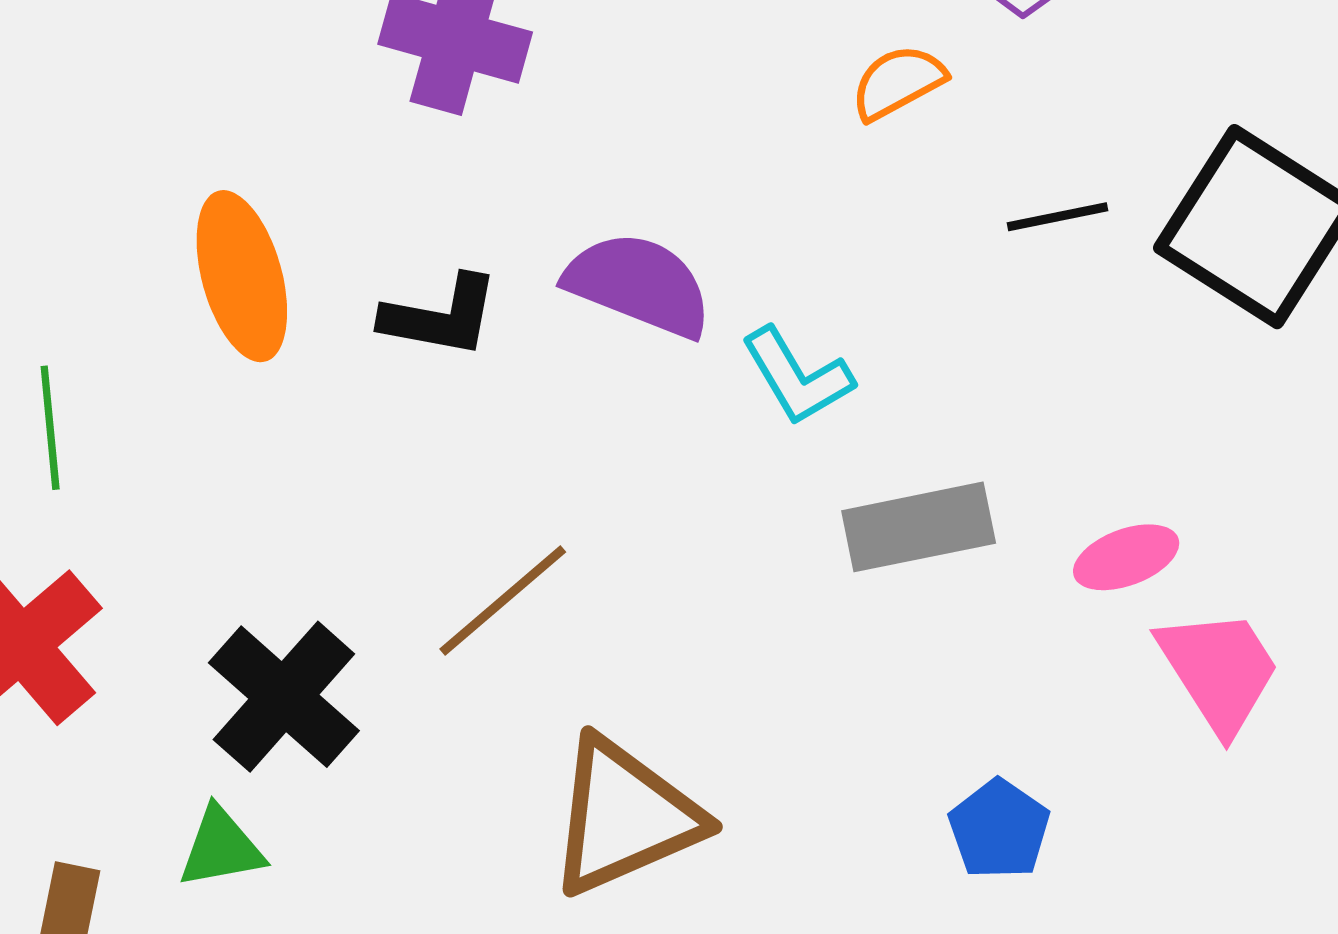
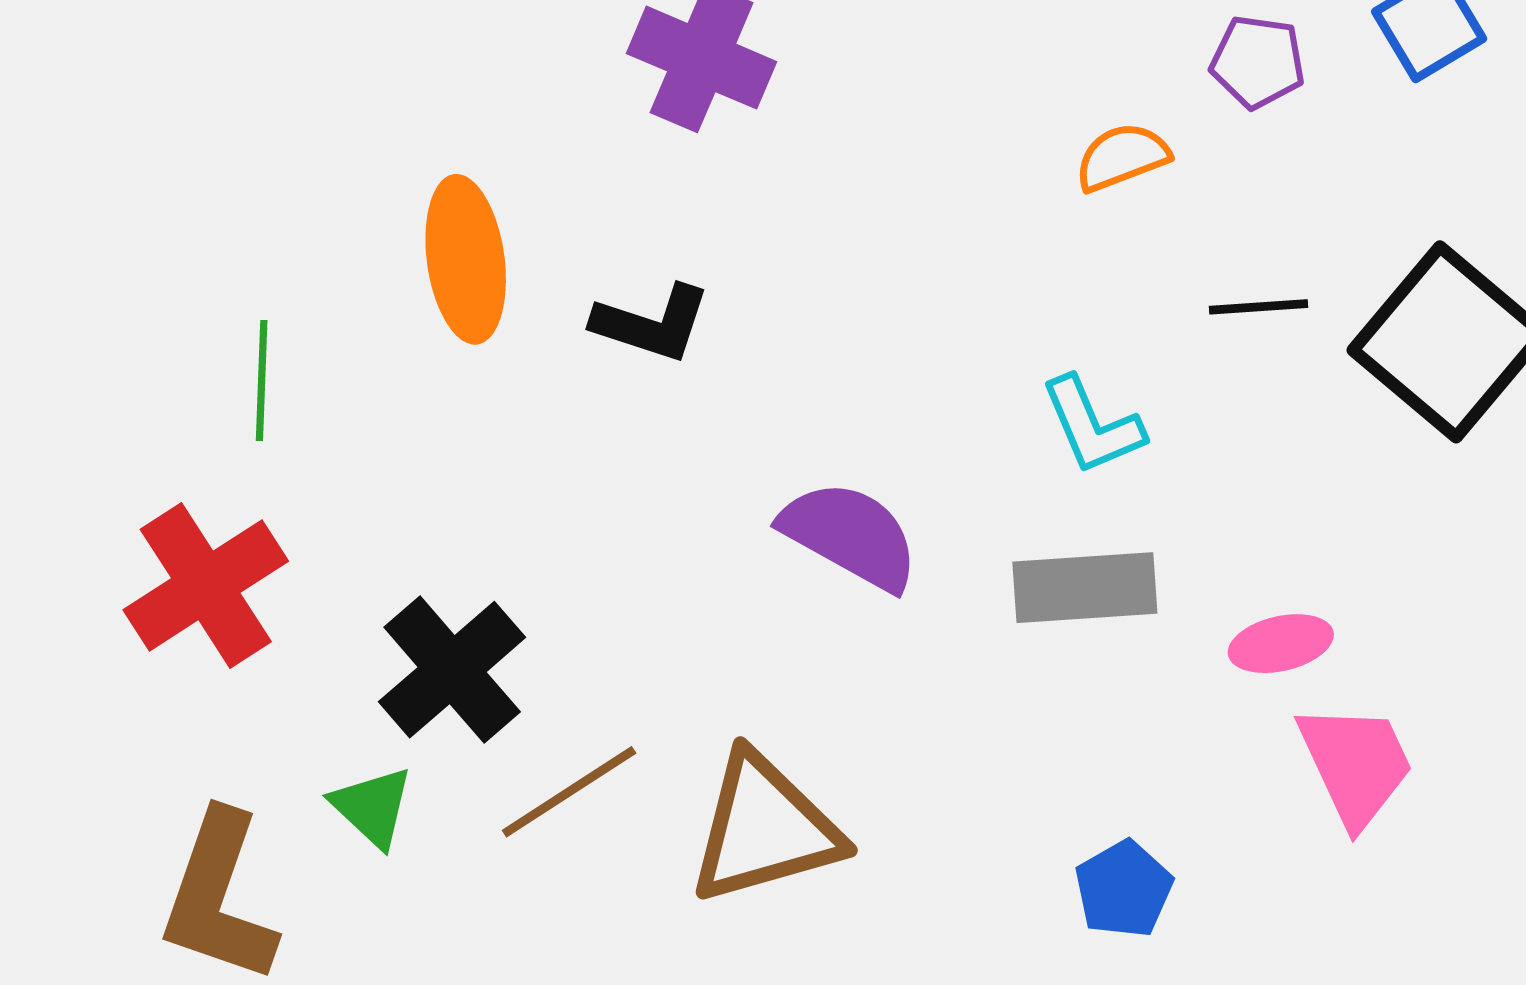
purple semicircle: (639, 285) -> (850, 535), moved
cyan L-shape: (797, 376) -> (1092, 425), moved
brown line: (503, 601) -> (569, 792), moved
green triangle: (221, 848) -> (372, 807), turned 46

